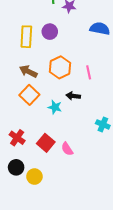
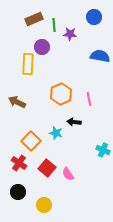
purple circle: (50, 32) -> (42, 47), moved
brown arrow: (28, 71) -> (17, 102), moved
orange square: (29, 95) -> (31, 141), moved
yellow circle: (34, 177) -> (44, 205), moved

